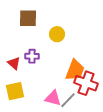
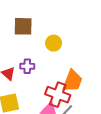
red cross: (86, 83) -> (58, 95), moved

